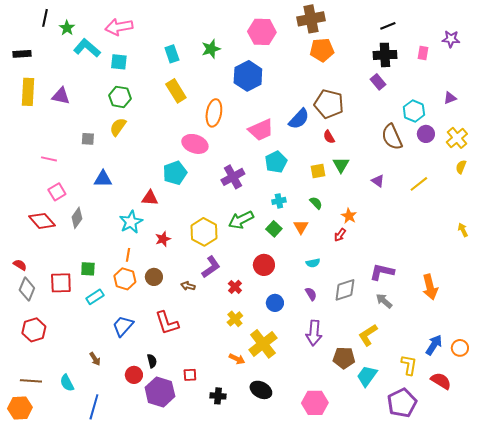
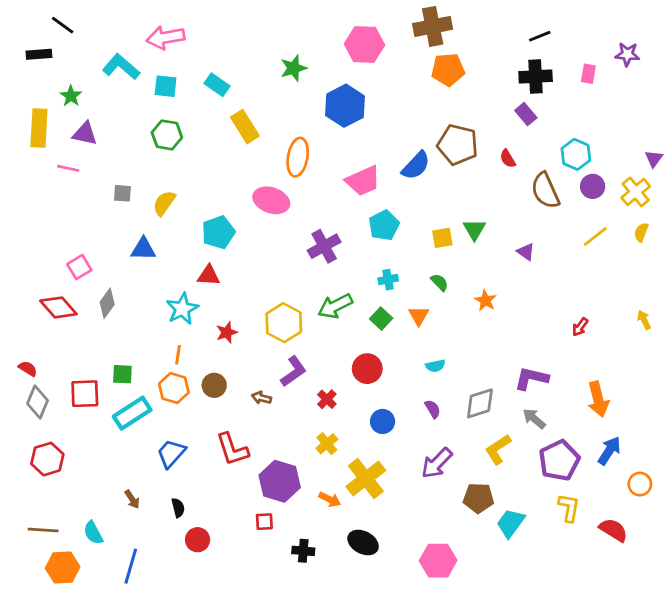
black line: (45, 18) -> (63, 25), turned -66
green star: (67, 28) -> (71, 96), moved
black rectangle: (22, 54) -> (39, 54), moved
cyan rectangle: (172, 54) -> (217, 85), moved, turned -36
purple triangle: (450, 98) -> (654, 159), moved, turned -32
yellow semicircle: (118, 127) -> (164, 203), moved
red semicircle: (329, 137) -> (508, 159), moved
pink line: (49, 159) -> (68, 168), moved
cyan pentagon: (175, 173) -> (218, 232), moved
yellow line: (419, 184) -> (595, 236), moved
red arrow: (340, 235) -> (580, 327), moved
cyan rectangle: (95, 297) -> (132, 413), size x1.5
purple arrow: (314, 333) -> (437, 463), turned 40
yellow L-shape: (368, 335) -> (498, 449), moved
blue arrow: (434, 345) -> (609, 451), moved
black semicircle: (152, 361) -> (178, 508), moved
red circle: (134, 375) -> (198, 540), moved
purple hexagon: (160, 392) -> (280, 481), moved
purple pentagon: (402, 403) -> (559, 460), moved
orange hexagon: (20, 408) -> (63, 568), moved

